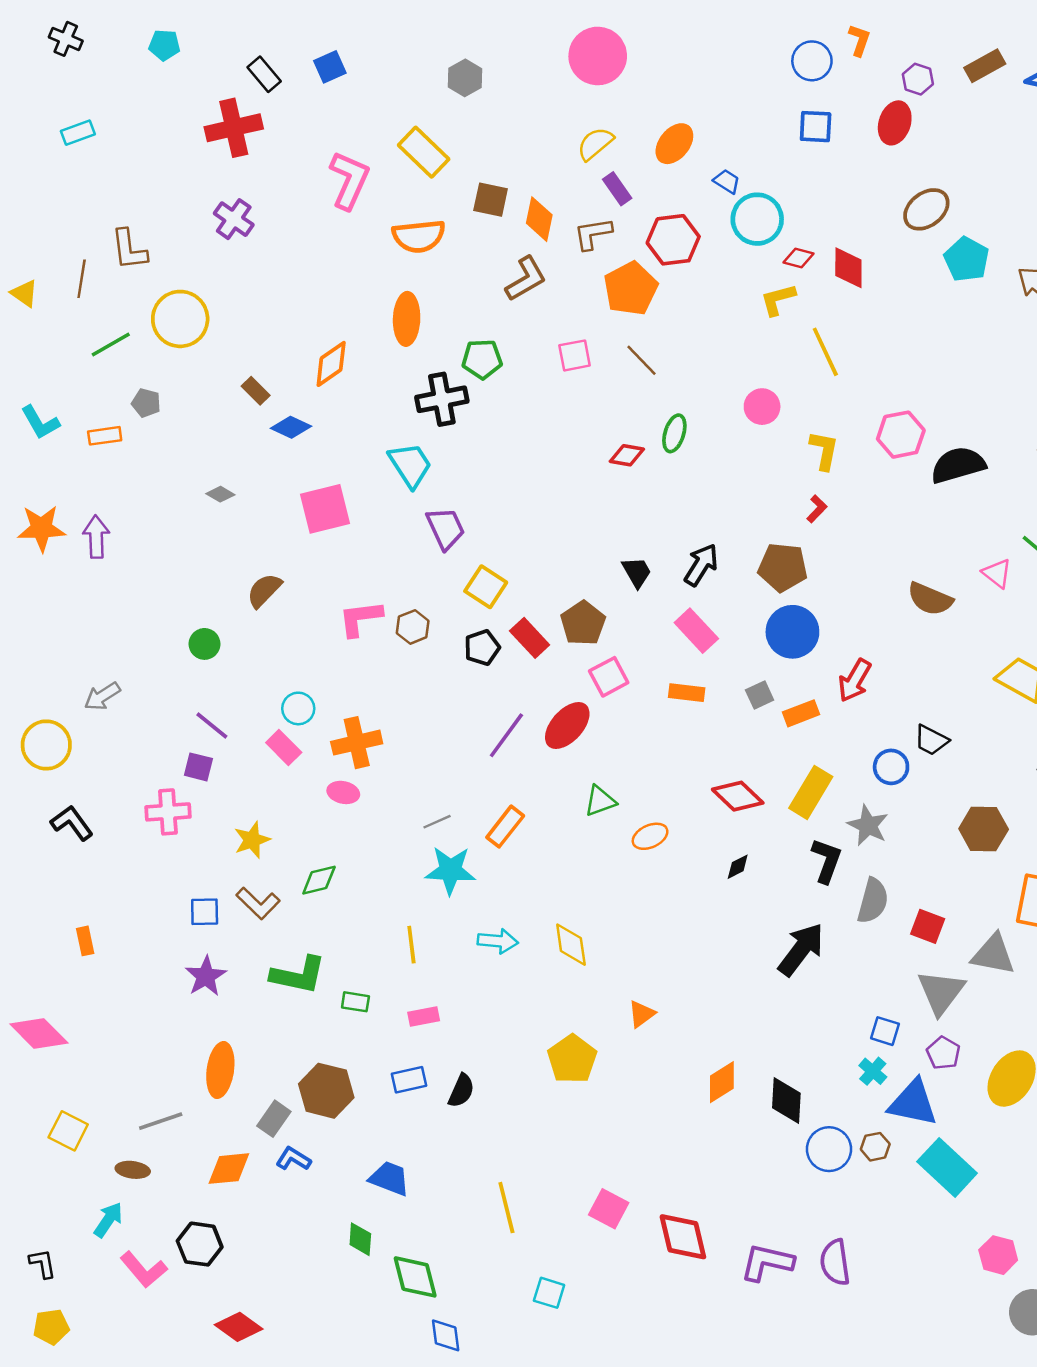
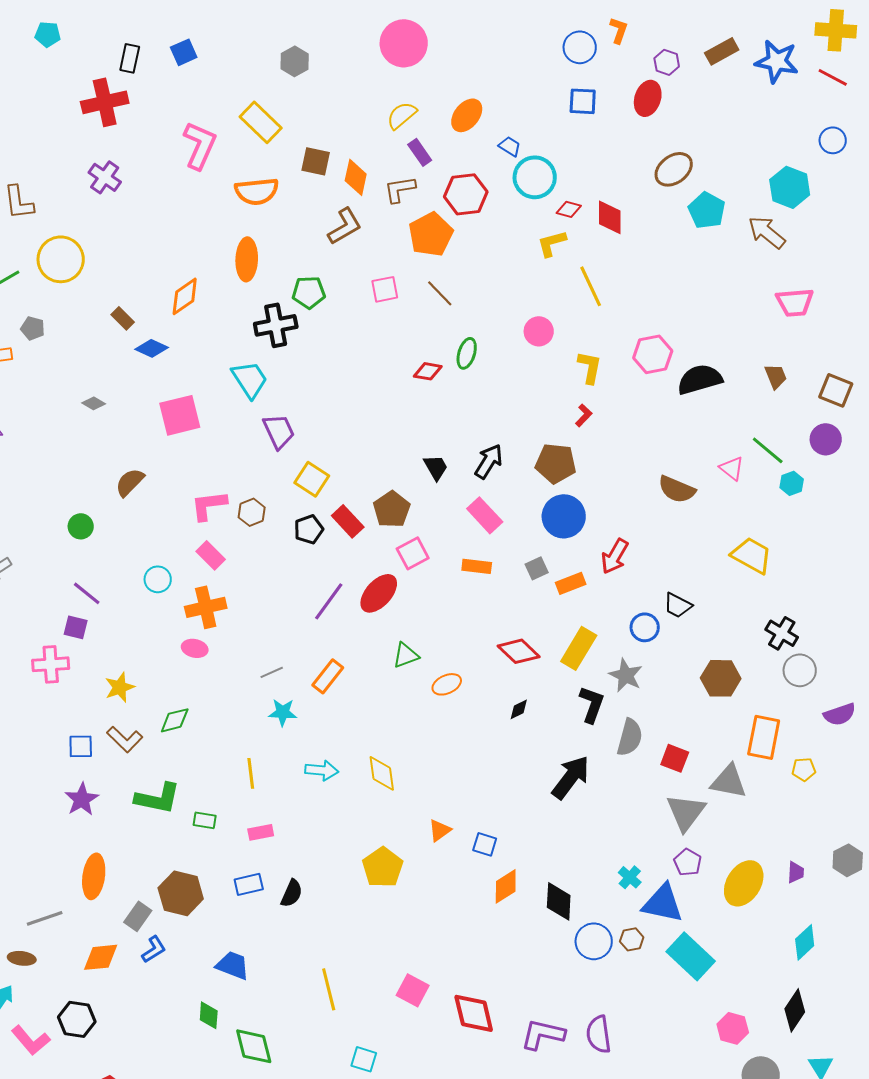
black rectangle: (264, 74) -> (130, 58), turned 52
pink rectangle: (284, 747) -> (211, 555), moved
cyan star: (450, 870) -> (283, 712), size x0.7
blue square: (885, 1031) -> (485, 844), moved
blue L-shape: (293, 1159) -> (154, 949), turned 116

